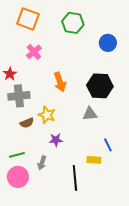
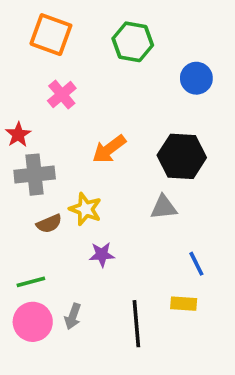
orange arrow: (60, 82) -> (109, 149), turned 72
yellow rectangle: (94, 160) -> (184, 304), moved
gray arrow: (42, 163) -> (73, 316), moved

